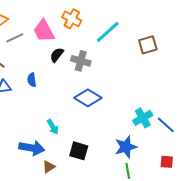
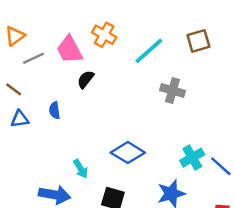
brown square: (148, 45) -> (198, 41), moved
gray cross: (81, 61) -> (172, 91), moved
blue diamond: (88, 98) -> (128, 153), moved

